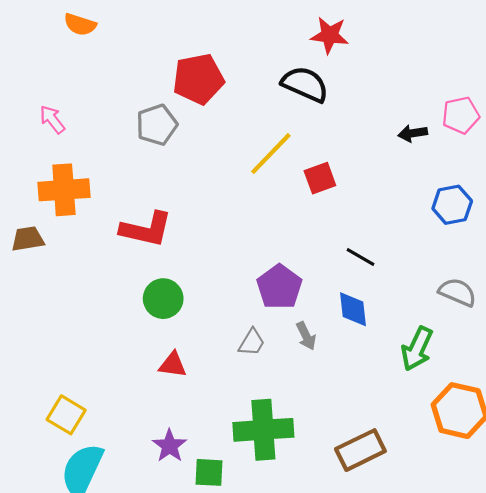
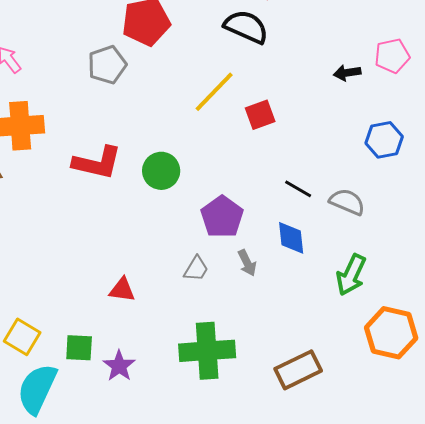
gray semicircle: (457, 292) -> (347, 202), moved
green circle: (163, 299) -> (161, 171), moved
green square: (209, 472) -> (79, 348), moved

